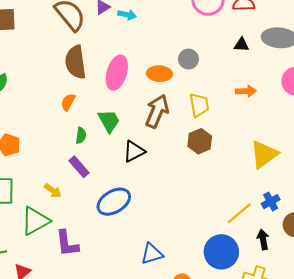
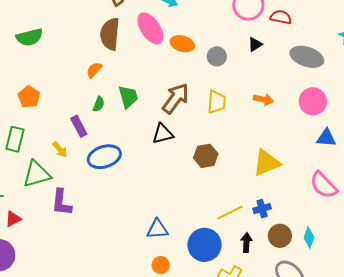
black triangle: (241, 45) -> (255, 44), moved, turned -49
pink ellipse: (117, 73) -> (150, 28), moved, turned -64
orange ellipse: (159, 74) -> (182, 44), moved
brown hexagon: (200, 141) -> (206, 156), moved
black triangle: (134, 151) -> (163, 134), moved
purple rectangle: (79, 167) -> (79, 126), moved
blue ellipse: (114, 202) -> (104, 157), moved
blue triangle: (152, 254) -> (157, 229), moved

